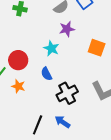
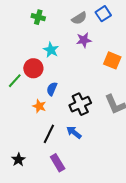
cyan star: (51, 48) -> (51, 50), moved
blue semicircle: (46, 74) -> (52, 89), moved, turned 48
orange star: (18, 86) -> (39, 106), moved

